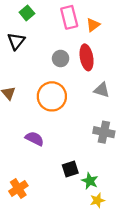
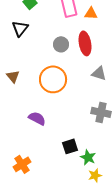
orange triangle: (93, 25) -> (91, 13), turned 40

